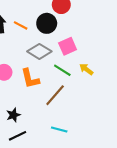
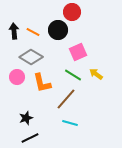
gray diamond: (39, 51) -> (31, 57), moved
cyan line: (59, 130) -> (70, 123), moved

